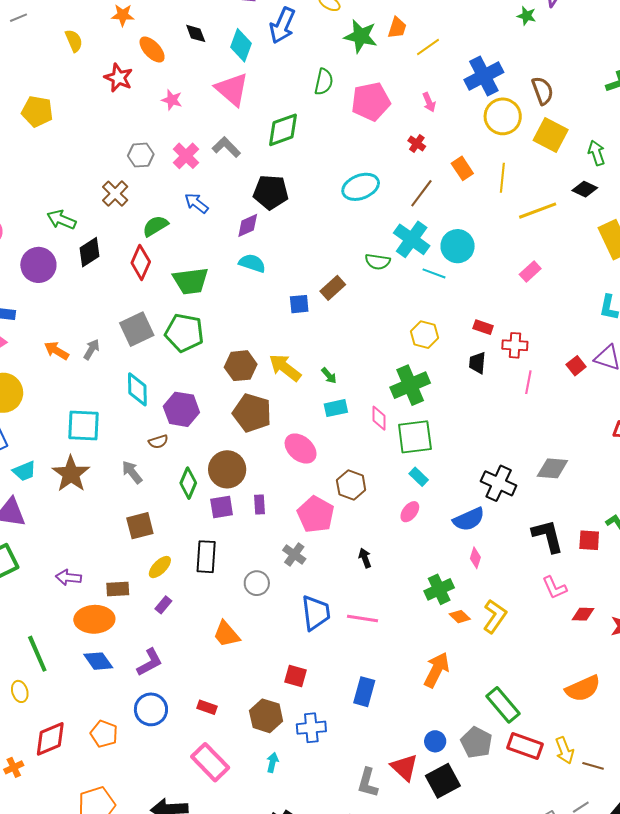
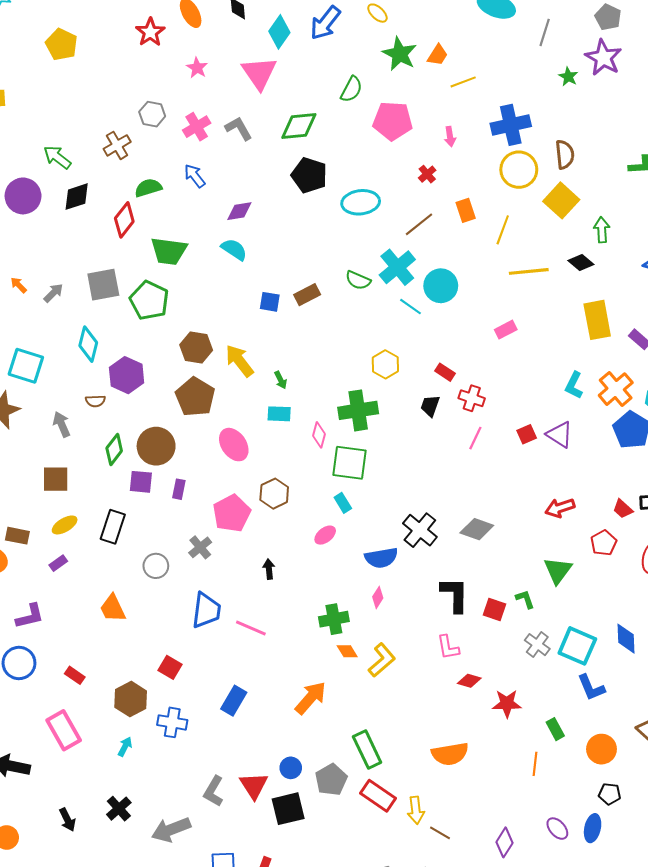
black pentagon: (271, 192) -> (309, 175), moved
orange arrow: (56, 351) -> (19, 285), size x0.7

